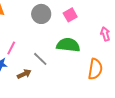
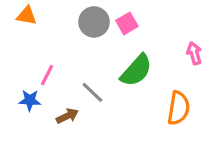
pink square: (70, 15) -> (127, 23), moved
green semicircle: (68, 45) -> (136, 70), turned 125

